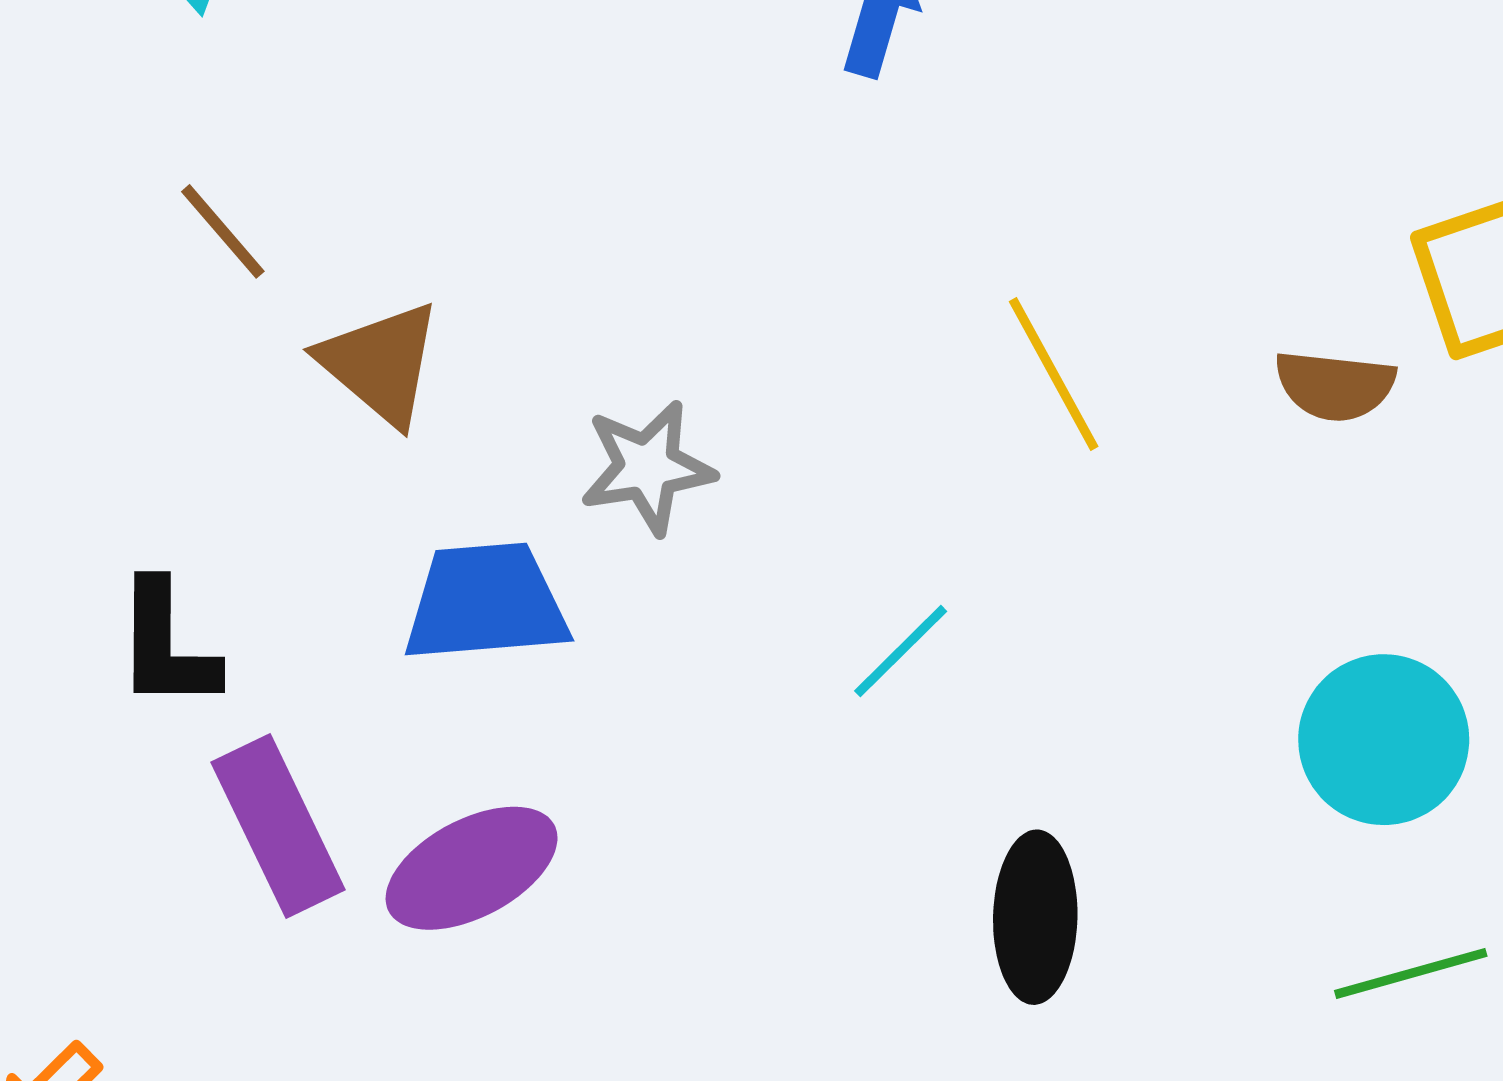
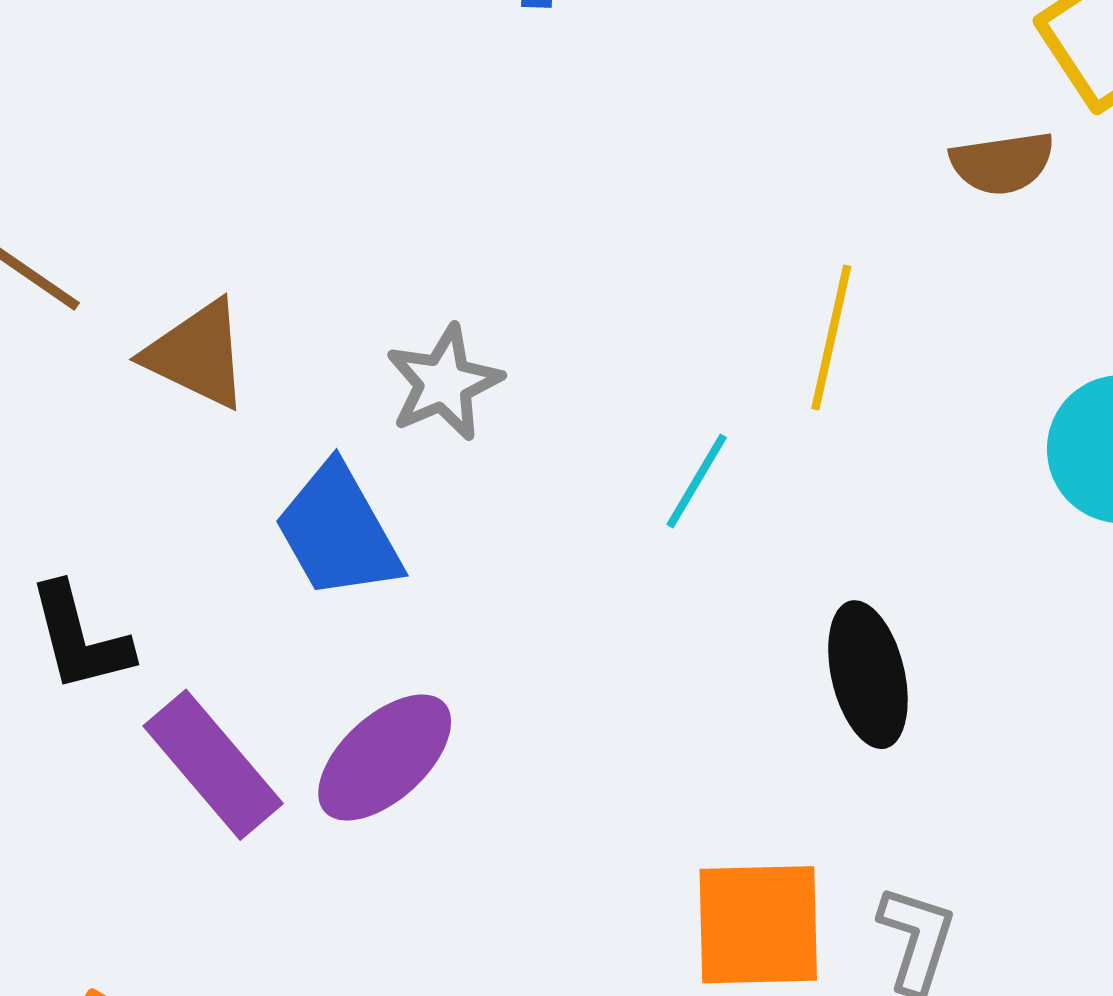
yellow line: (1054, 374) -> (831, 338), moved, turned 56
blue trapezoid: (486, 603) -> (338, 532), turned -100

